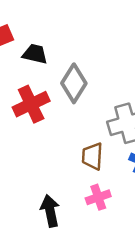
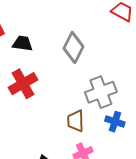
gray diamond: (74, 83) -> (74, 47), moved

